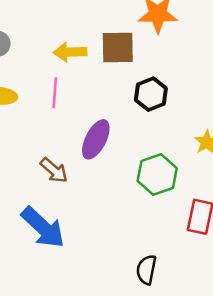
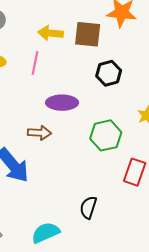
purple ellipse: (96, 139) -> (62, 103), turned 56
brown arrow: (54, 170) -> (40, 133), moved, turned -45

